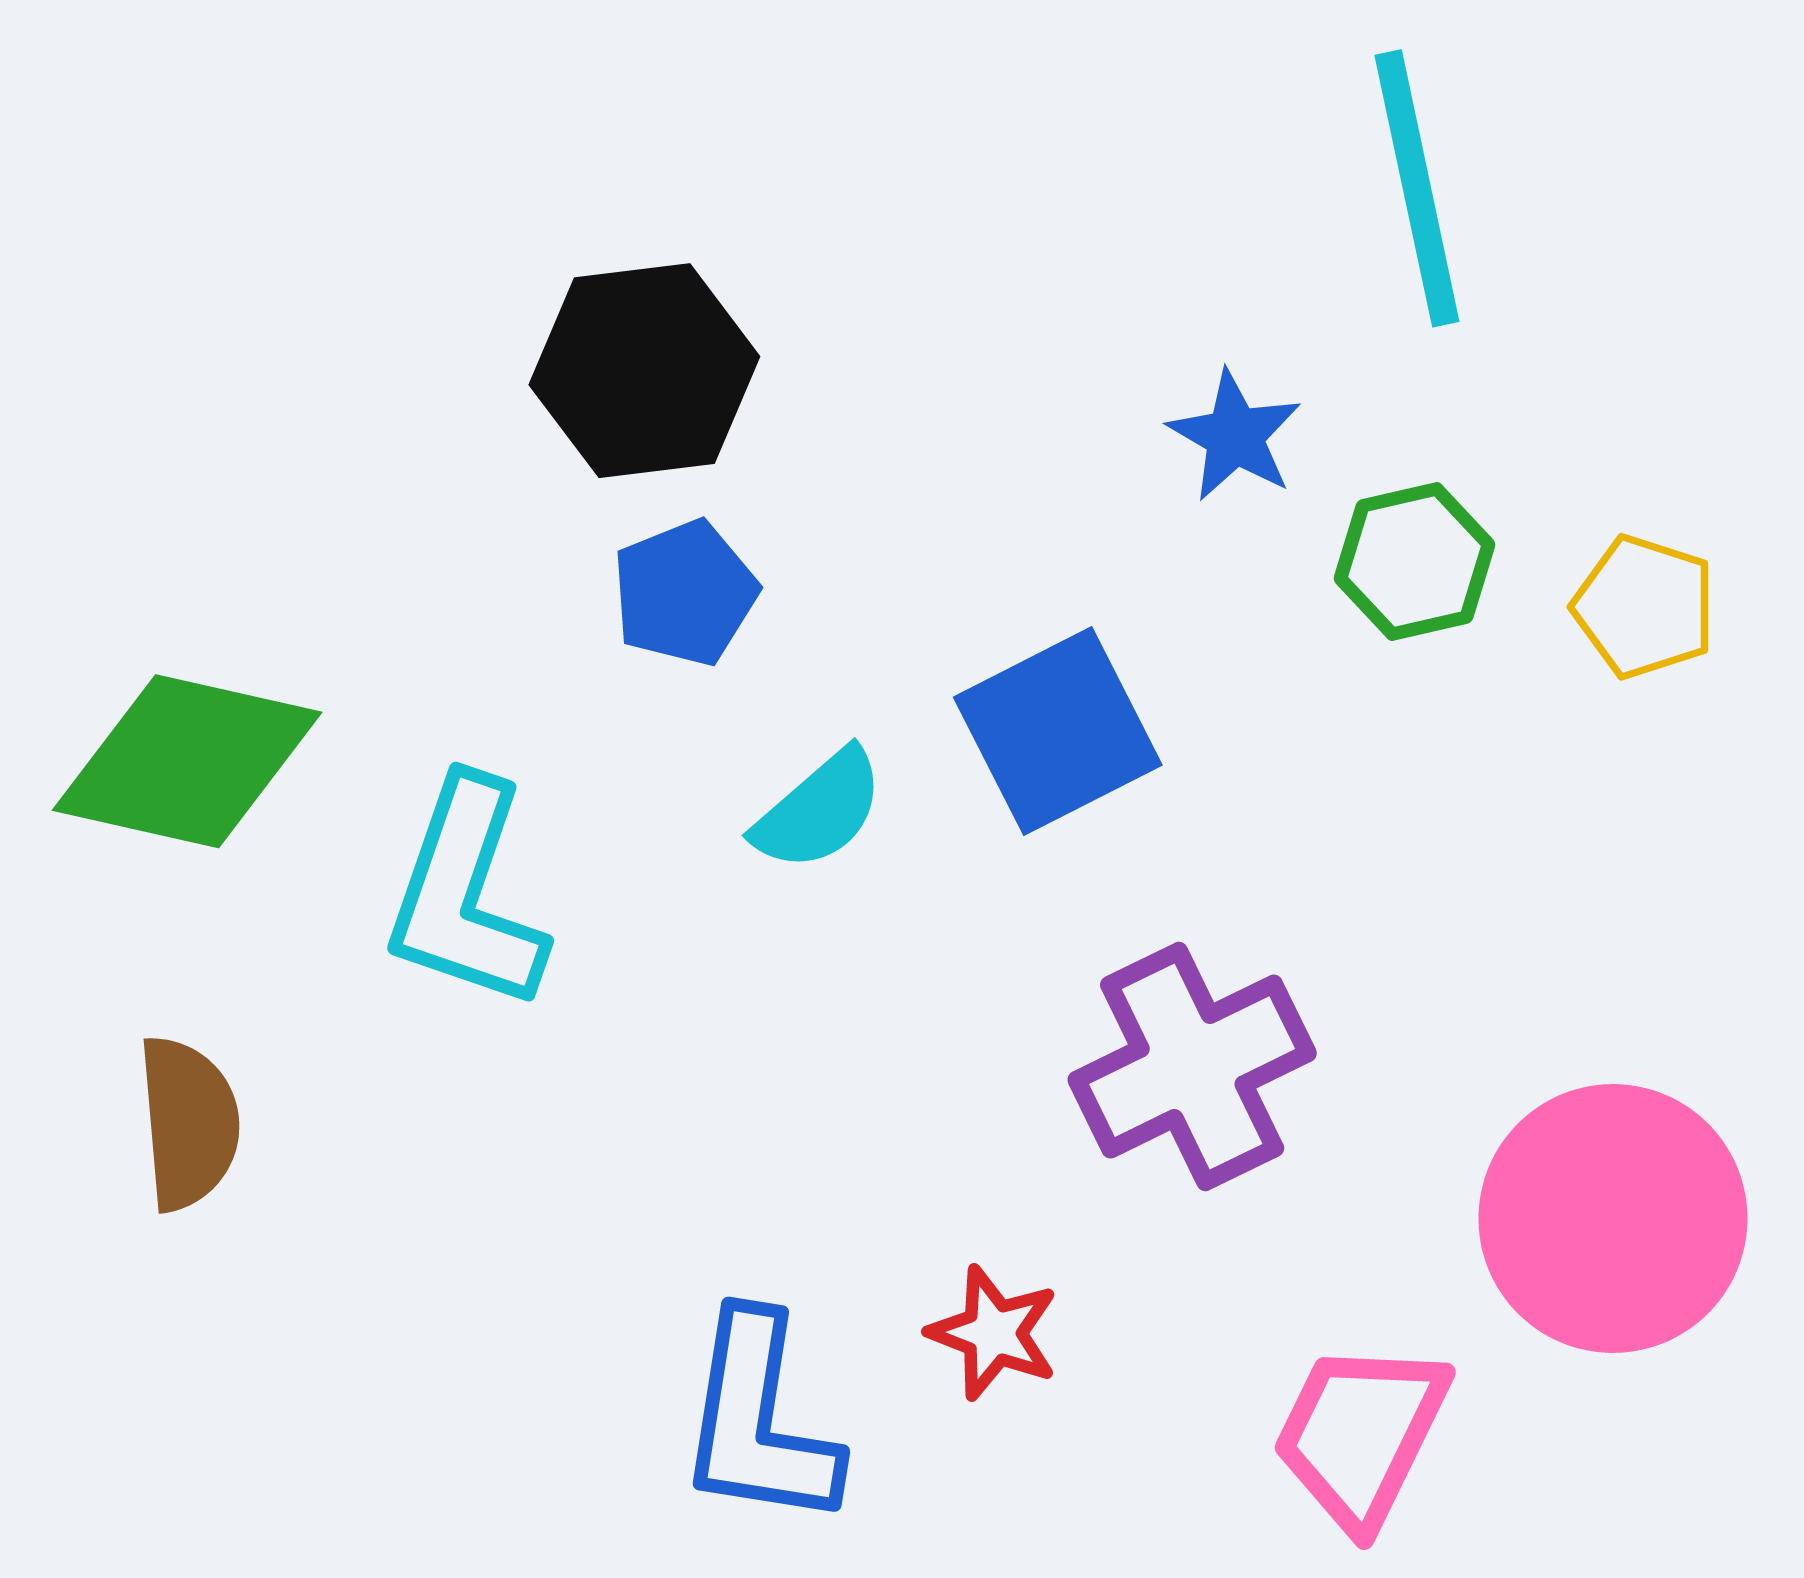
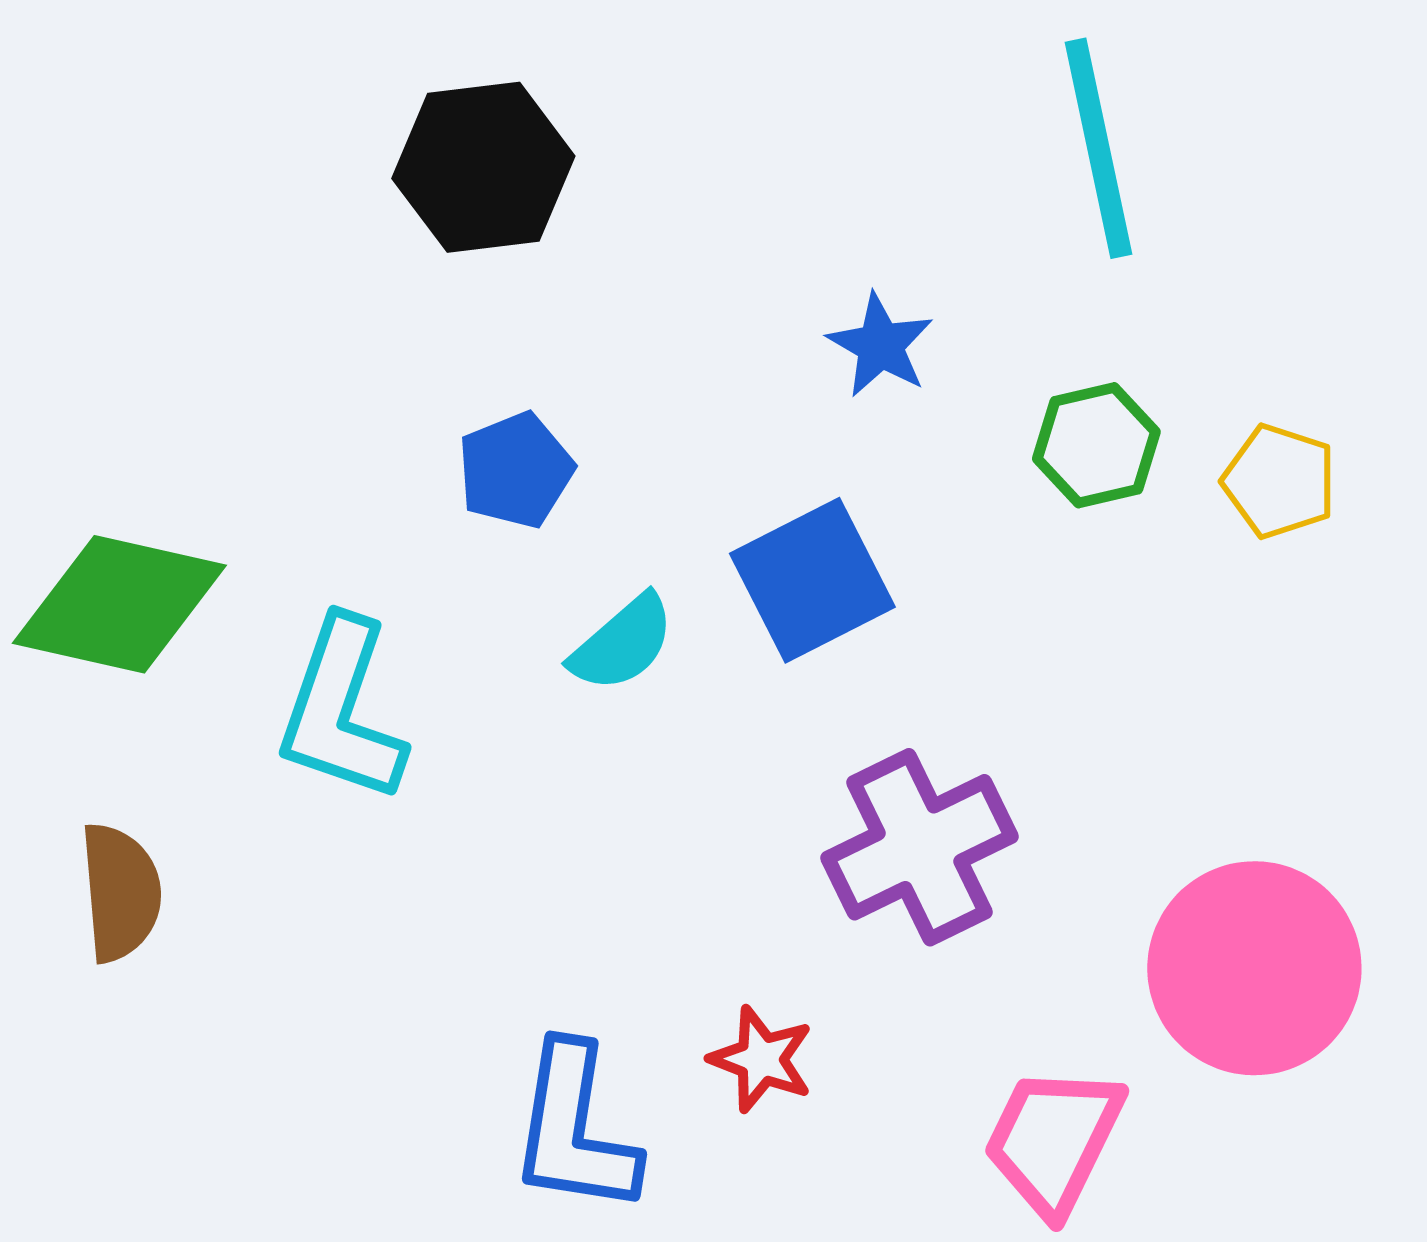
black hexagon: (644, 371) -> (483, 167), moved
blue star: (1235, 436) -> (880, 345), moved

